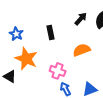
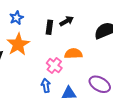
black arrow: (81, 19) -> (67, 21), moved
pink cross: (58, 71) -> (54, 66), moved

